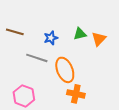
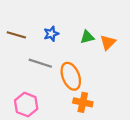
blue star: (51, 38) -> (51, 34), moved

